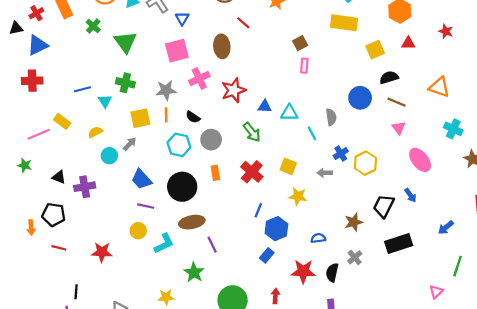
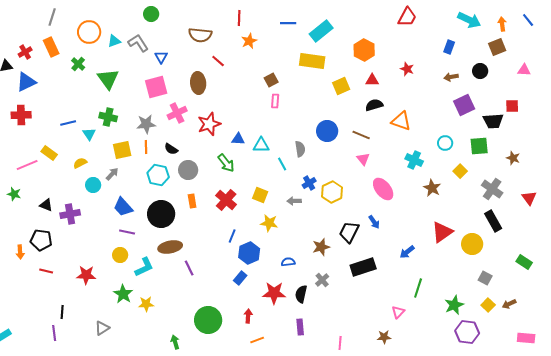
black semicircle: (389, 77) -> (374, 105), moved
green star: (194, 272) -> (123, 294), moved
yellow star: (166, 297) -> (146, 304), moved

